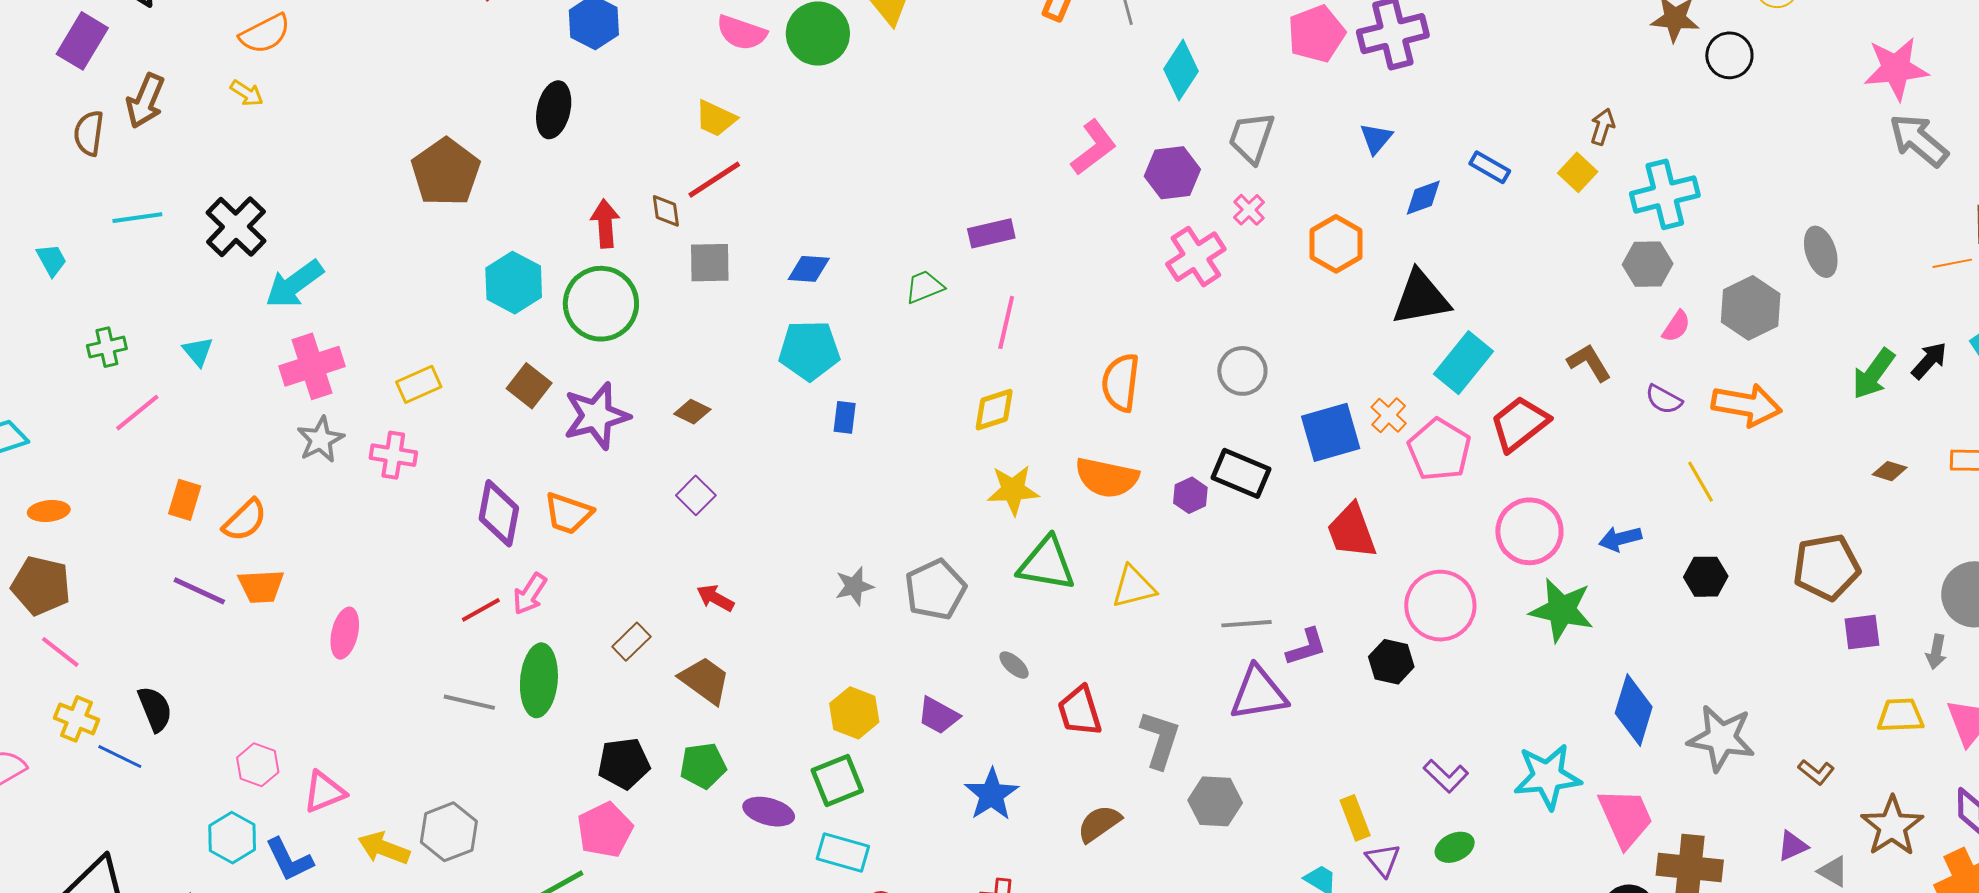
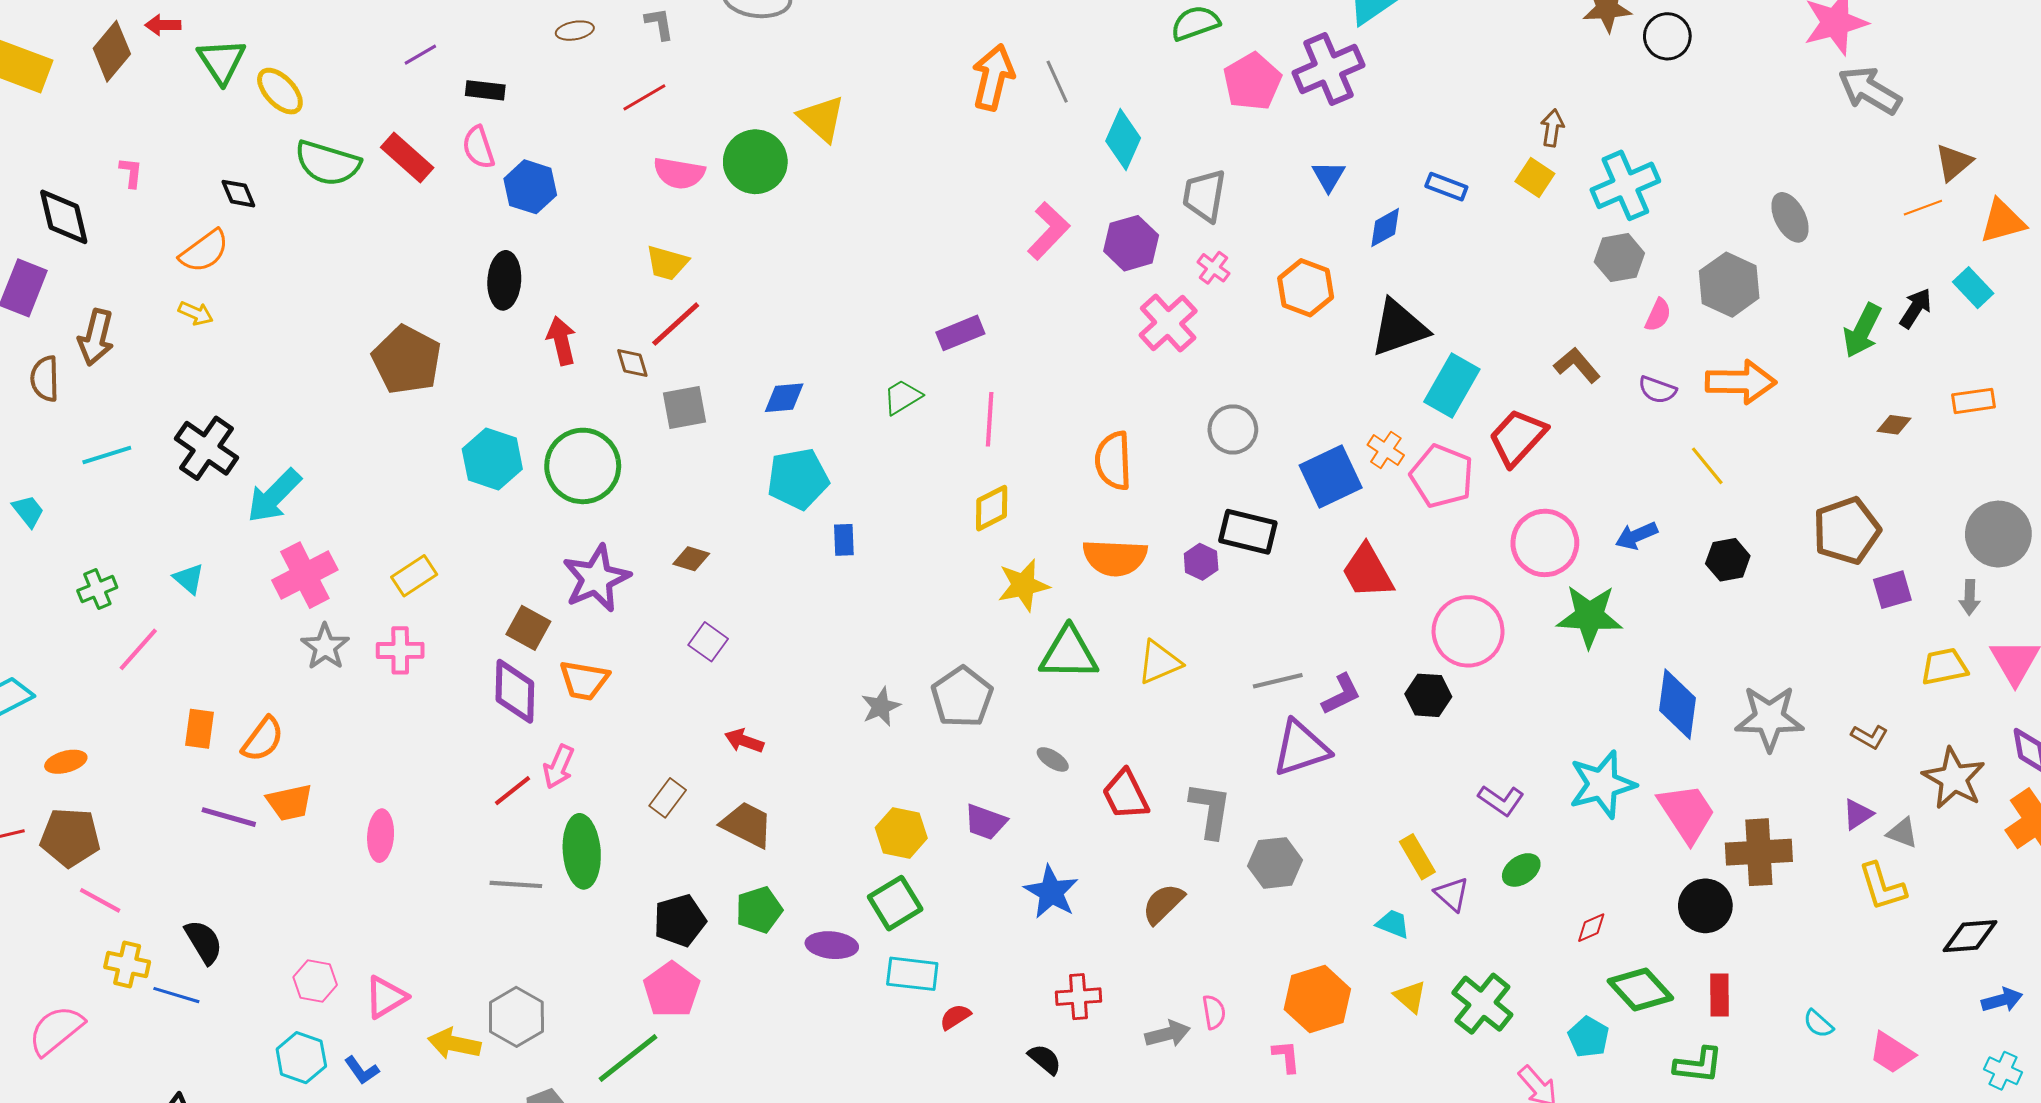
red arrow: (605, 224) -> (561, 341), moved
brown square: (529, 386) -> (528, 628), moved
blue L-shape: (289, 860) -> (362, 1070), size x0.7

